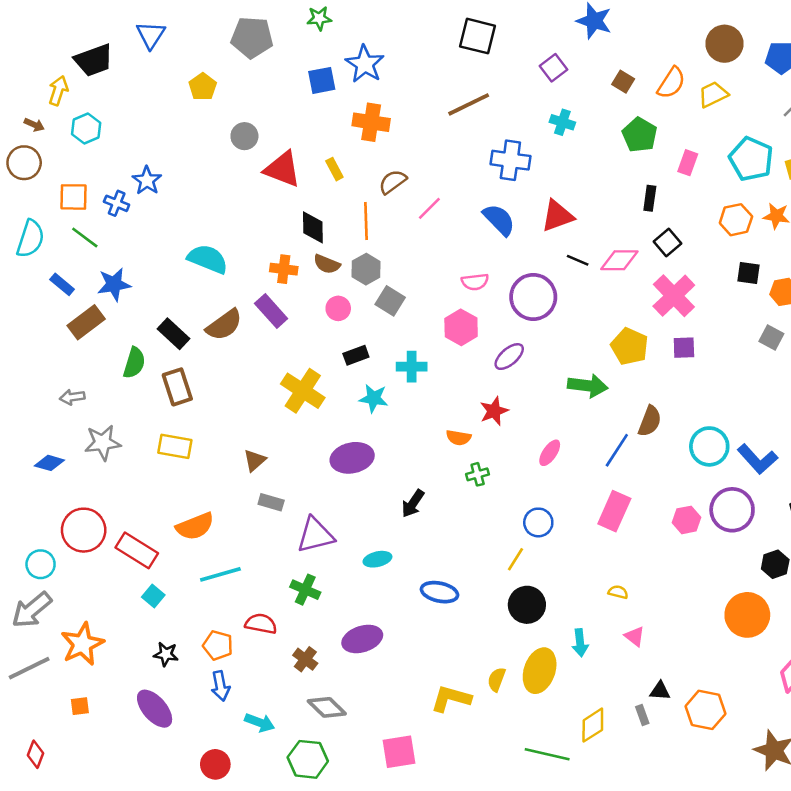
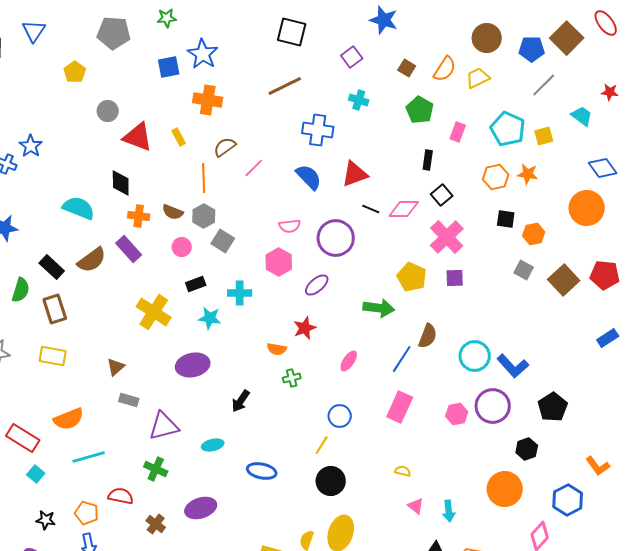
black diamond: (313, 227) -> (121, 183), moved
cyan arrow: (580, 643) -> (449, 511), moved

